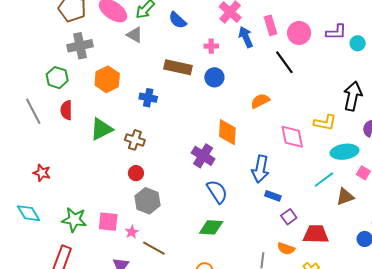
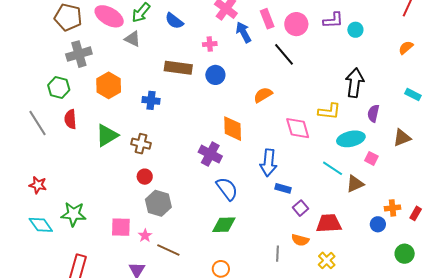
red star: (42, 173) -> (38, 185), moved
cyan line: (324, 180) -> (333, 168), turned 75
green star: (74, 220) -> (74, 214), moved

